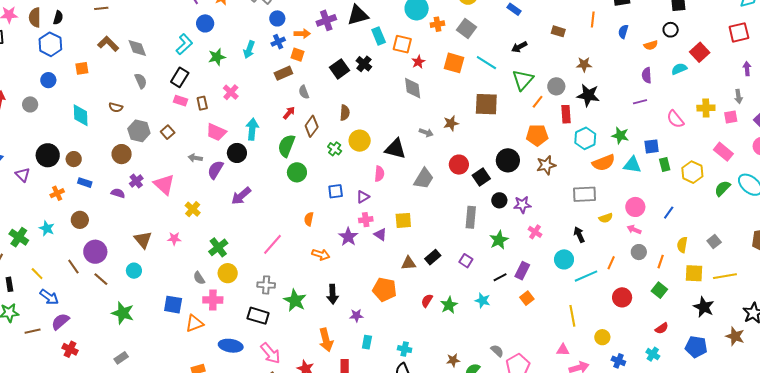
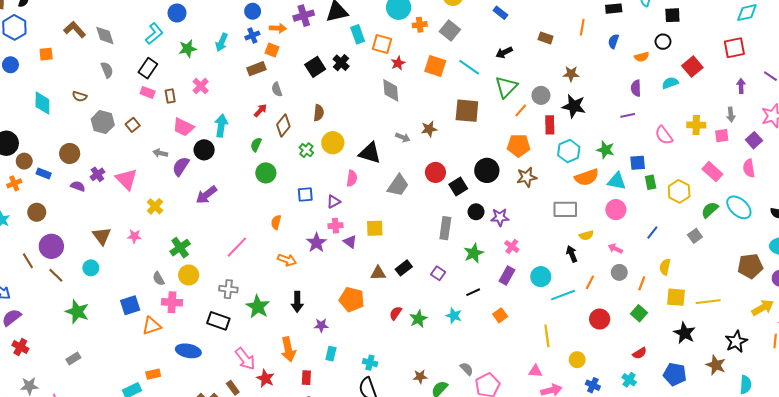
green semicircle: (286, 146) -> (256, 145), size x0.6
brown circle: (122, 154) -> (70, 153), moved
brown circle: (74, 159) -> (24, 161), moved
pink circle: (635, 207) -> (616, 210), moved
black arrow: (579, 235) -> (572, 254), moved
gray square: (714, 241) -> (695, 236), moved
purple rectangle: (522, 271) -> (507, 275), moved
blue square: (173, 305) -> (130, 305), turned -30
pink arrow: (270, 353) -> (245, 359), moved

